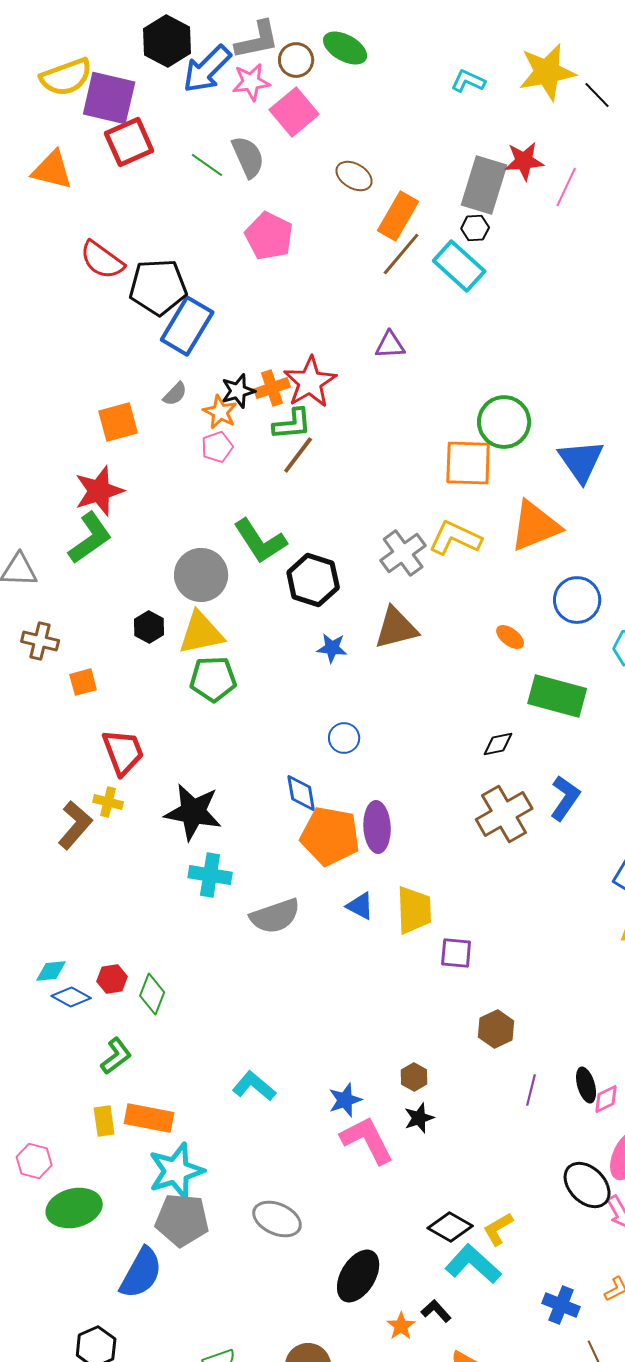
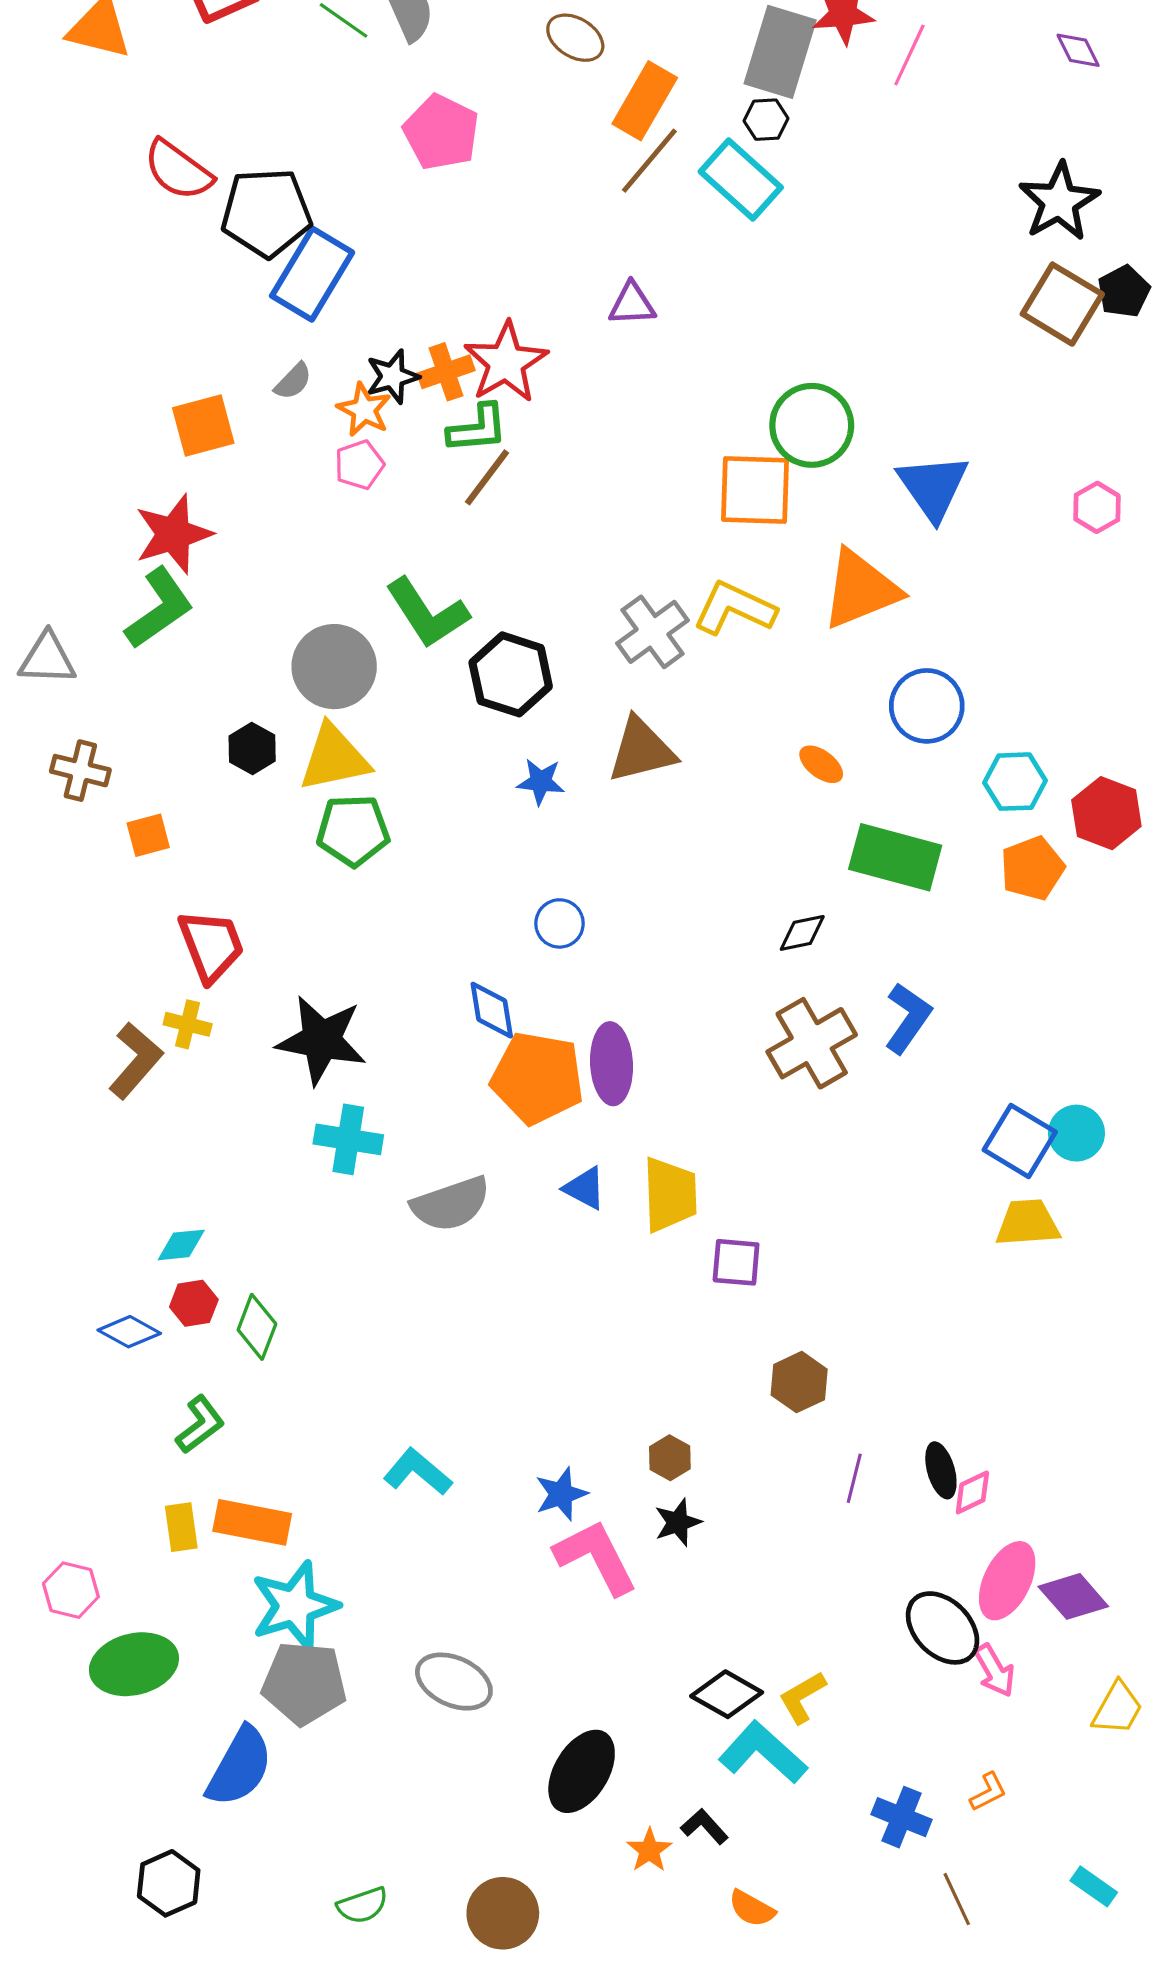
cyan diamond: (51, 971) -> (181, 1245), moved

